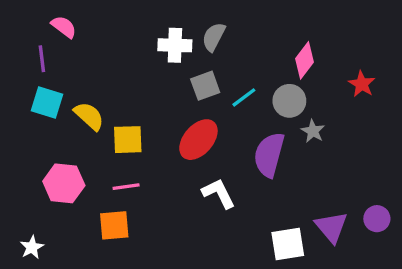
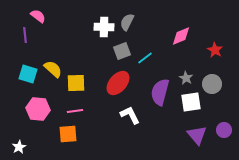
pink diamond: (305, 60) -> (181, 36), turned 30
gray circle: (289, 101) -> (212, 84), moved
cyan square: (47, 103) -> (28, 74), moved
white square: (288, 244) -> (191, 102), moved

